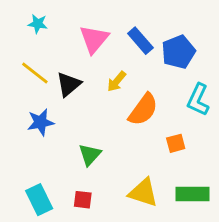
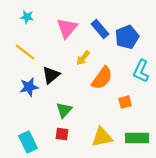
black triangle: (69, 84) -> (51, 75), moved
yellow triangle: (143, 193) -> (102, 137), turned -30
red square: (83, 200) -> (62, 134), moved

